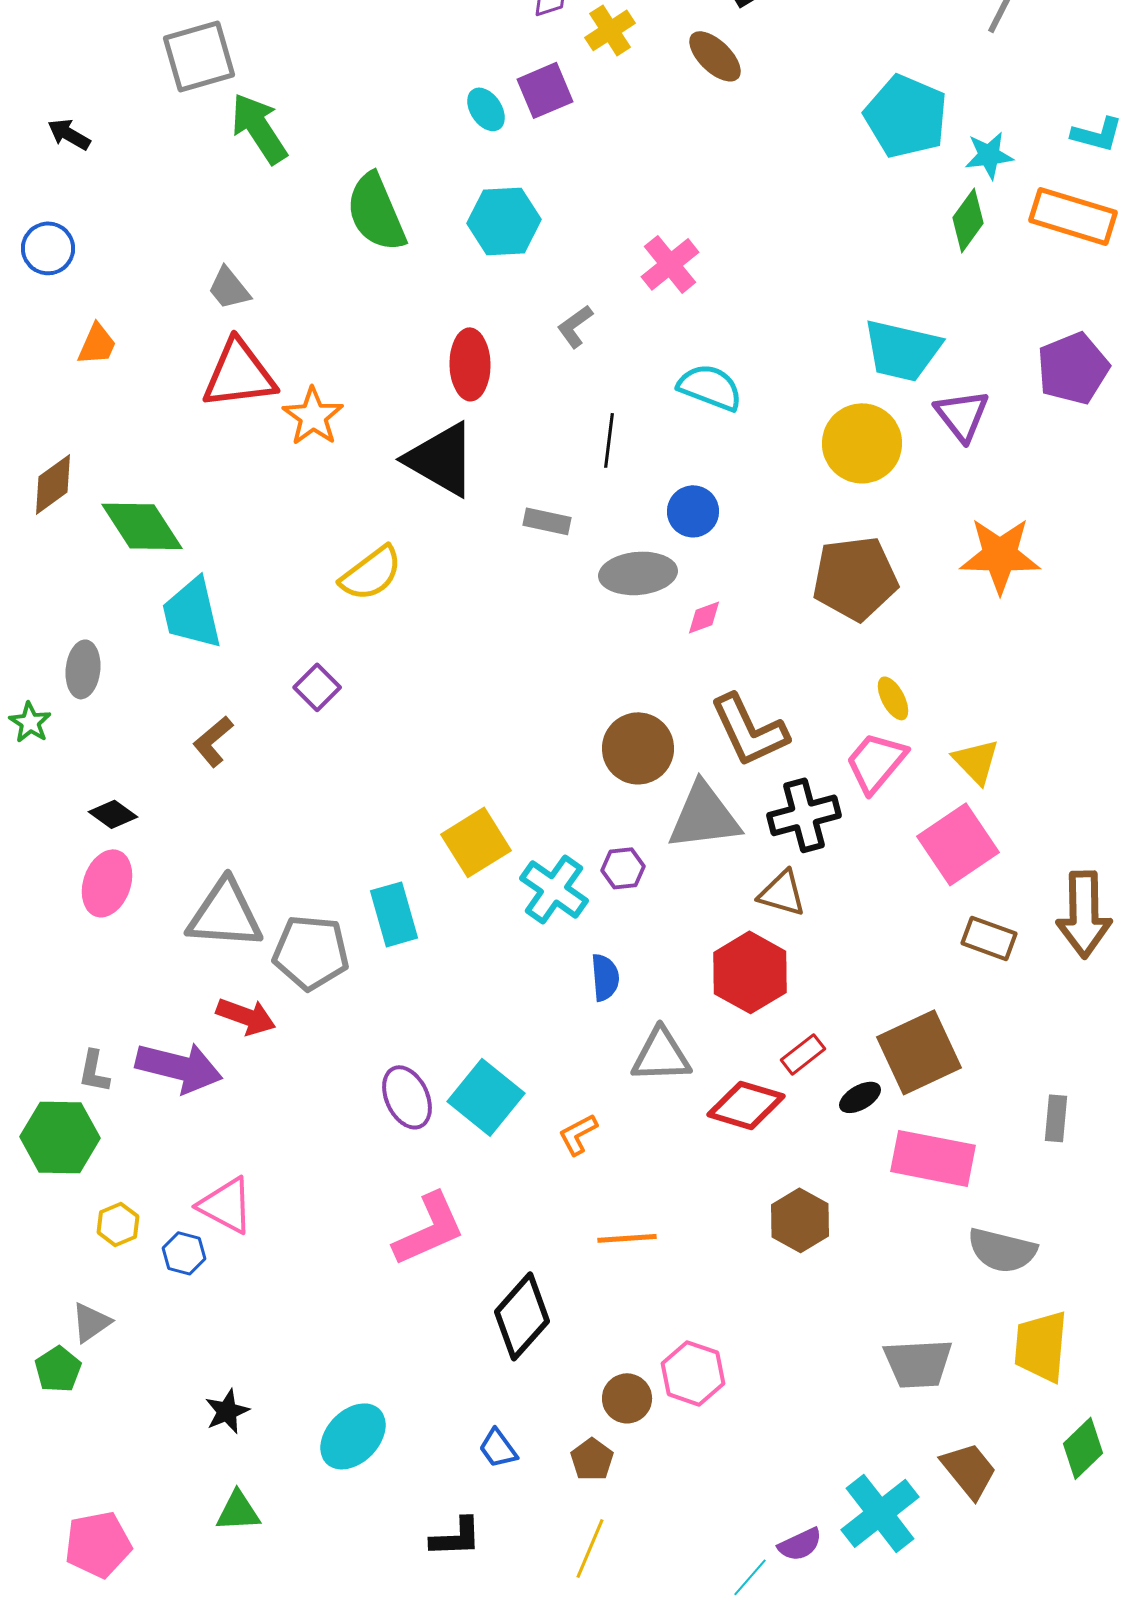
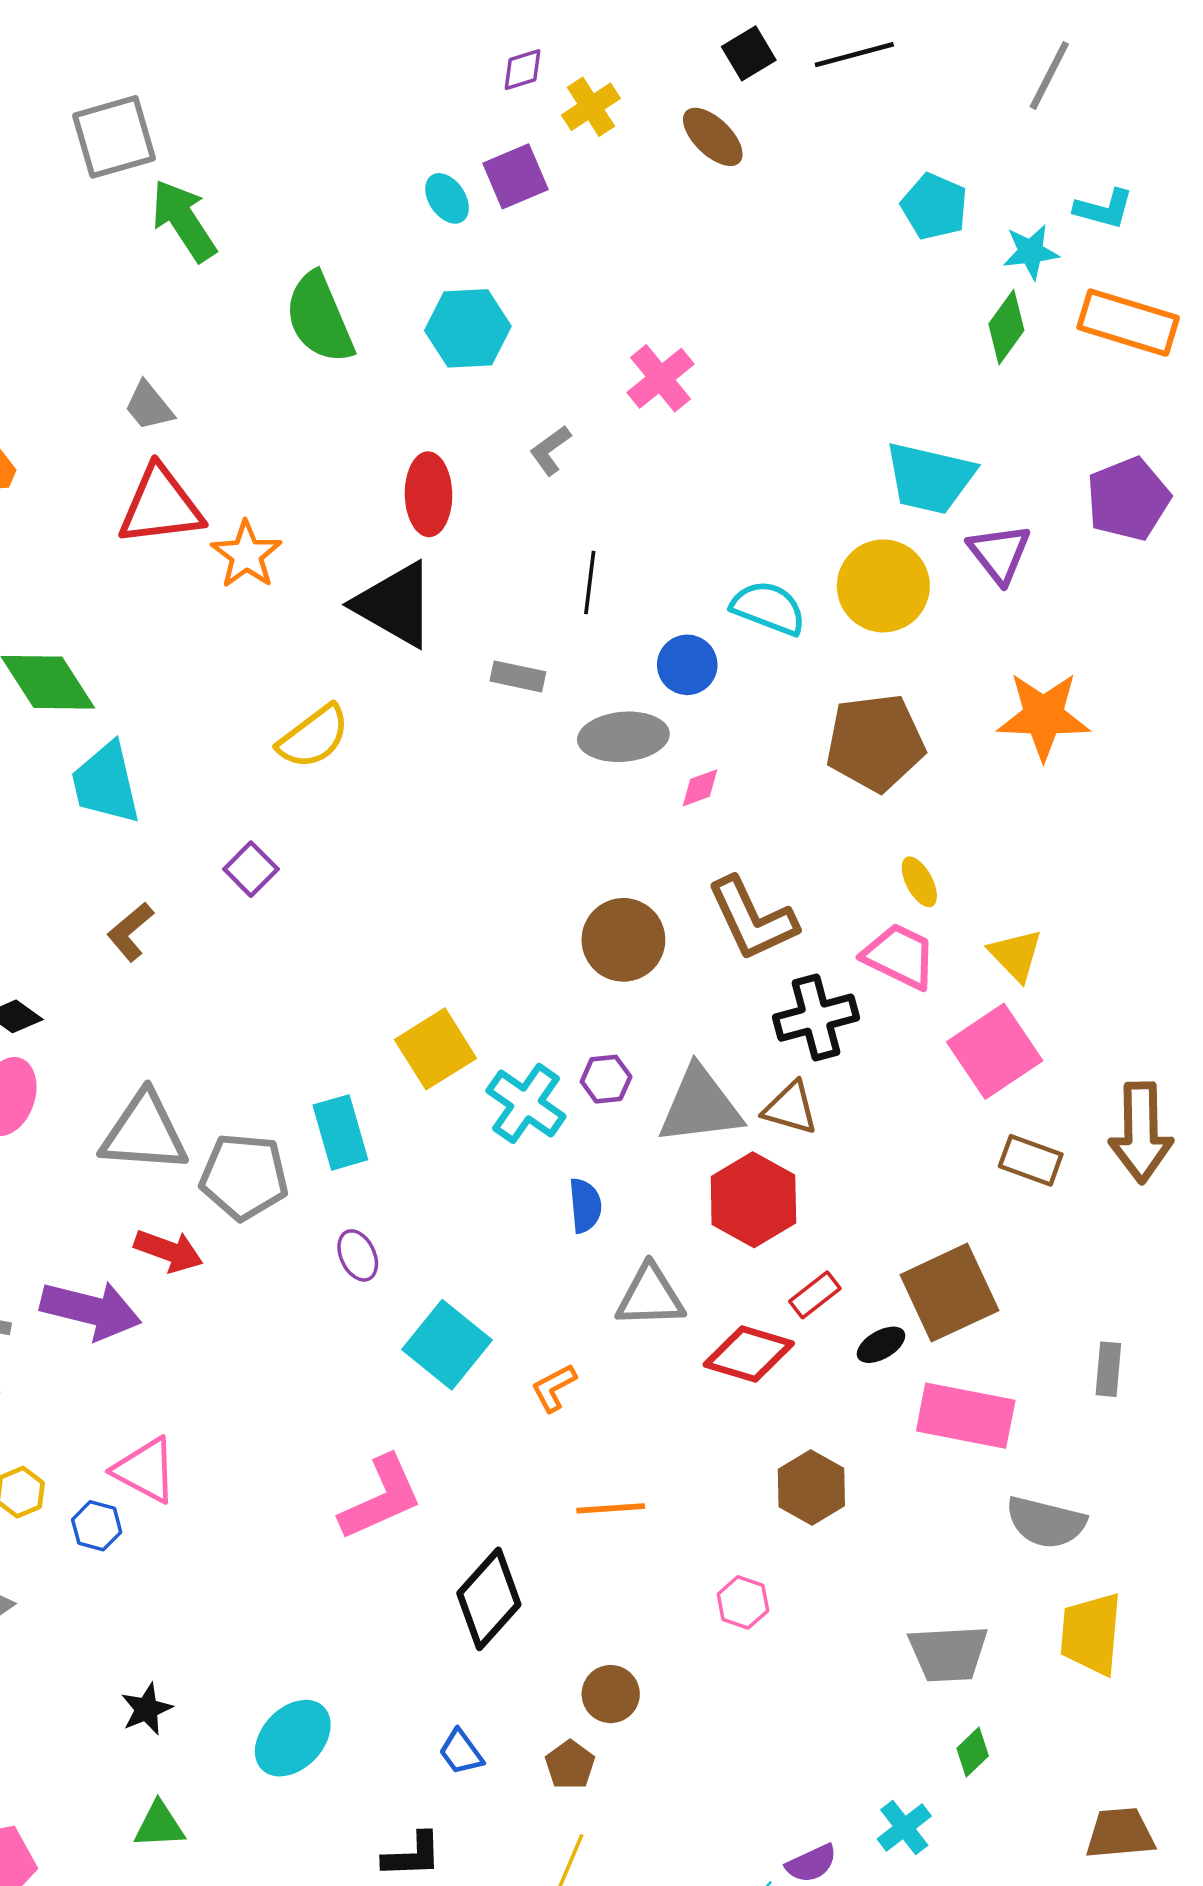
cyan pentagon: (906, 116) -> (934, 207), size x0.7
cyan L-shape: (1097, 134) -> (1104, 209), moved
cyan semicircle: (710, 387) -> (768, 608), moved
pink trapezoid: (876, 762) -> (900, 956), turned 76
gray triangle: (704, 816) -> (700, 1106), moved
purple ellipse: (407, 1097) -> (358, 1255), moved, size x0.7
pink hexagon: (693, 1373) -> (743, 1602), moved, size x0.7
green diamond: (1083, 1448) -> (973, 1752), moved, size x0.7
brown trapezoid: (969, 1470) -> (1120, 1833), moved, turned -56
cyan cross: (880, 1513) -> (904, 1827), size x0.6

